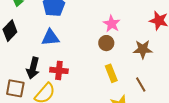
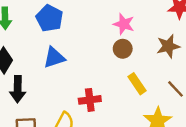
black arrow: (33, 68) -> (18, 89), moved
red cross: (59, 70) -> (90, 100), moved

